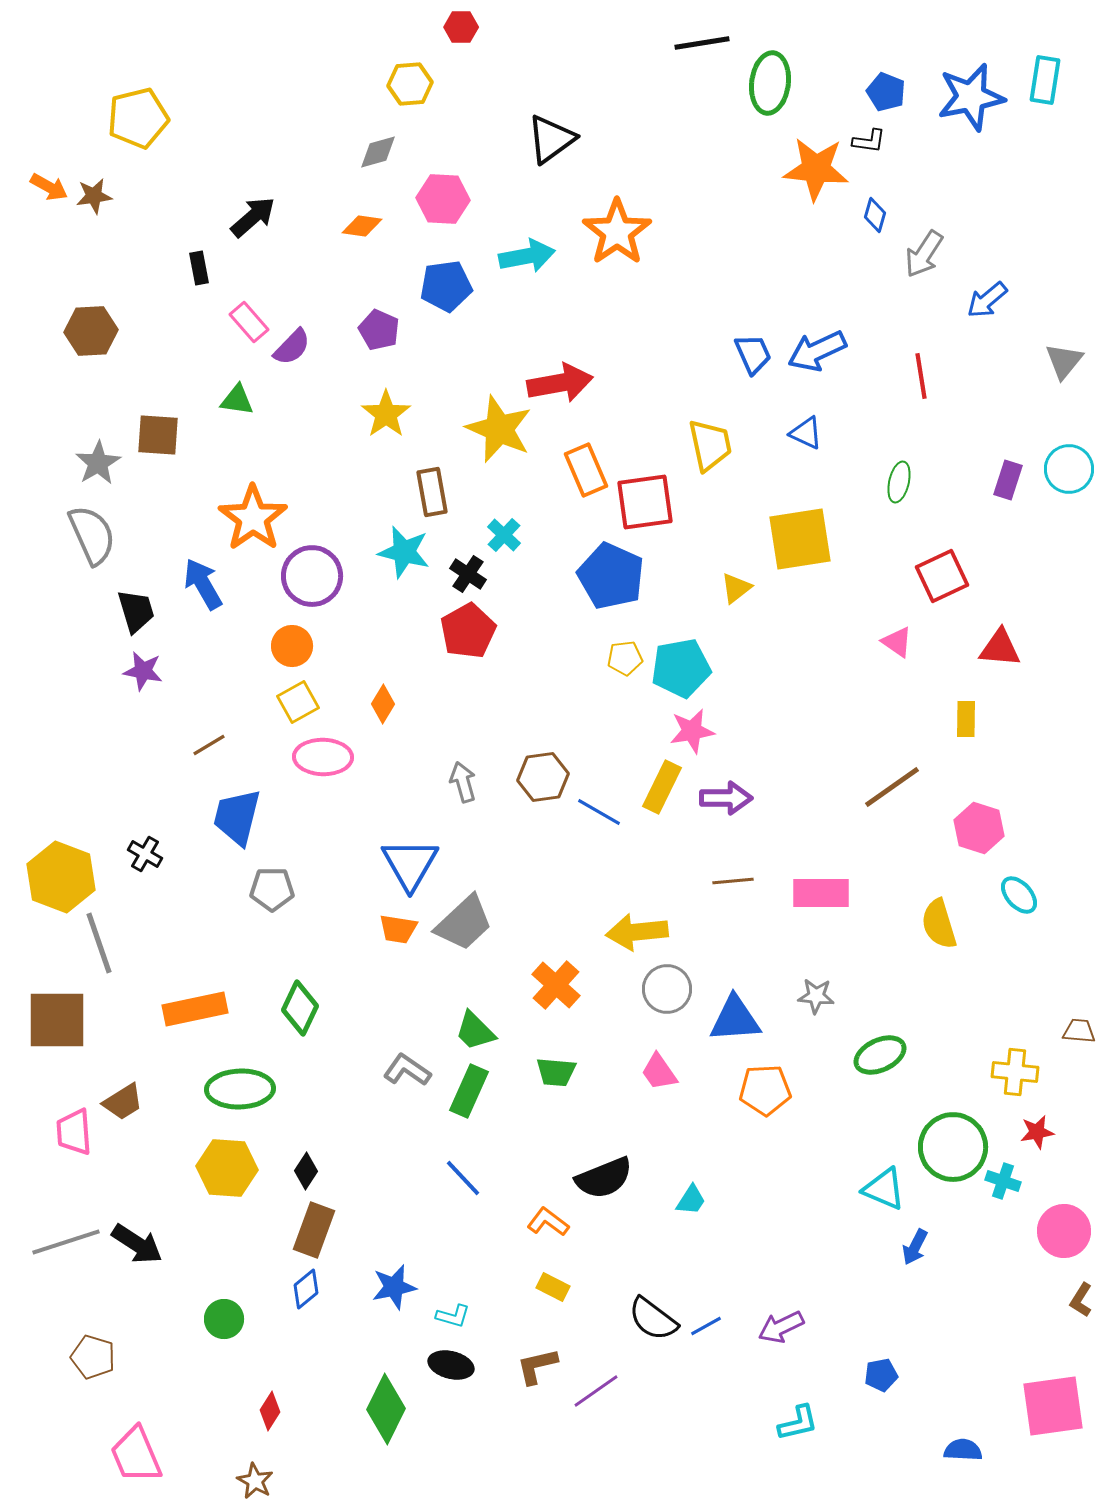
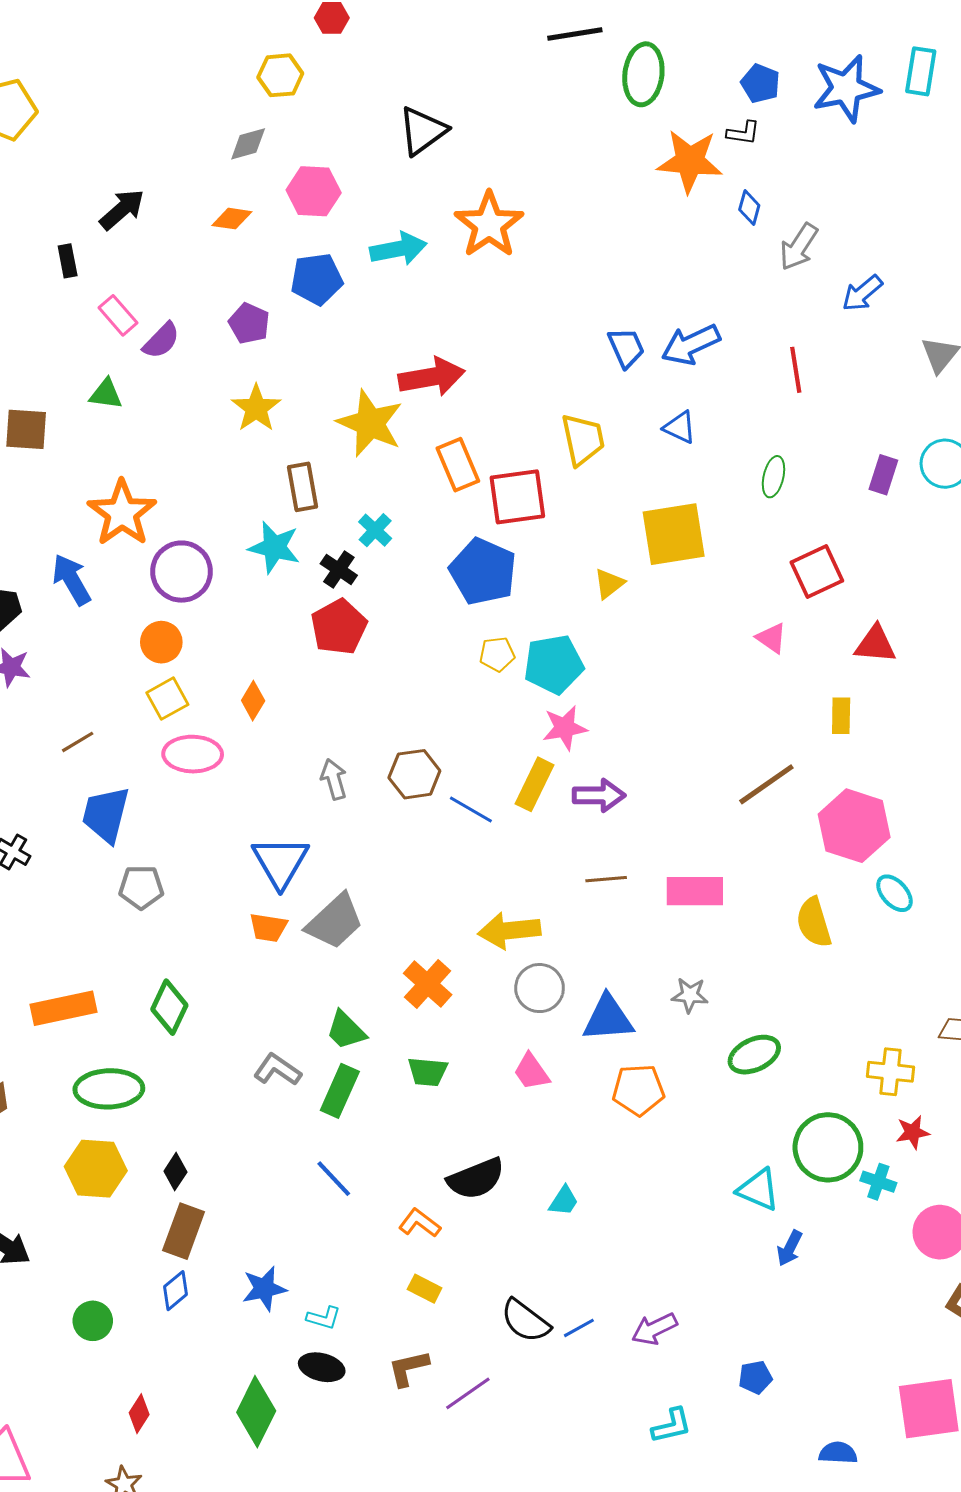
pink hexagon: (979, 828) -> (854, 826), size x1.4

